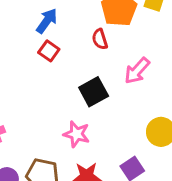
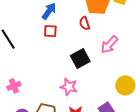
red square: (49, 51) -> (50, 31), turned -32

